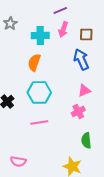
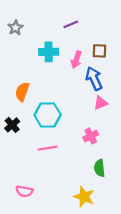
gray star: (10, 23) -> (15, 28), moved
pink arrow: (63, 29) -> (76, 60), moved
orange semicircle: (34, 62) -> (22, 92), moved
pink triangle: (84, 90) -> (101, 103), moved

